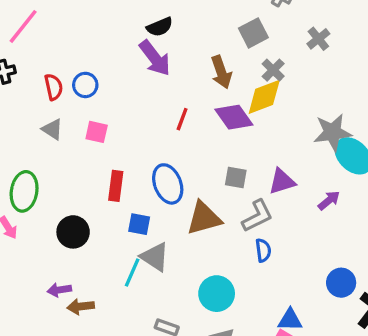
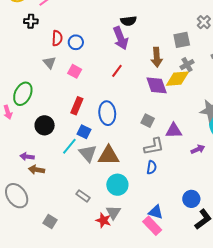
red line: (182, 119) -> (117, 71), moved
brown triangle: (204, 218) -> (109, 156), moved
cyan line: (132, 272) -> (69, 146), moved

